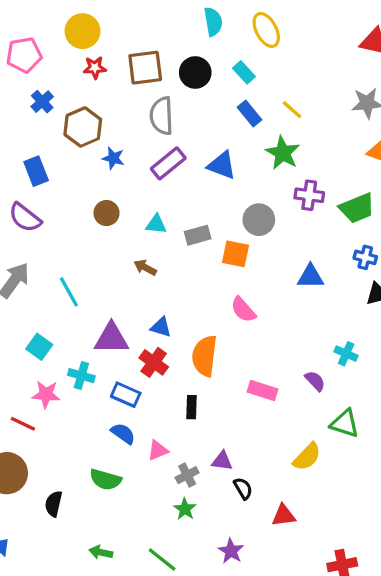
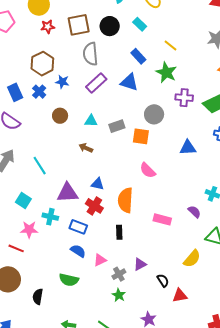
blue cross: (42, 102) -> (39, 92), moved
blue rectangle: (249, 113) -> (138, 56), moved
purple triangle: (222, 461) -> (140, 264), turned -32
black semicircle: (243, 488) -> (163, 280), moved

